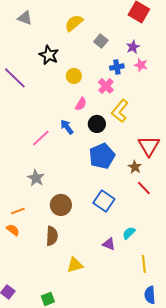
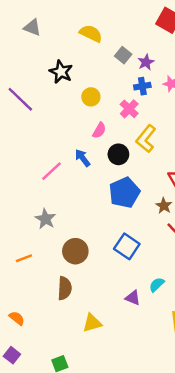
yellow semicircle: (74, 23) -> (91, 33), turned 66
purple star: (133, 47) -> (146, 62), moved
orange semicircle: (13, 230) -> (17, 318), moved

